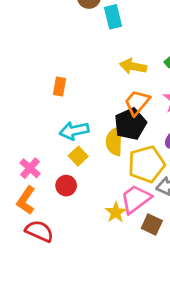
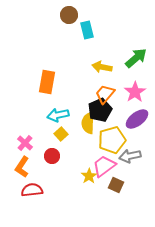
orange rectangle: (59, 86) -> (47, 82), size x1.6
red semicircle: (39, 231) -> (32, 190), turned -30

